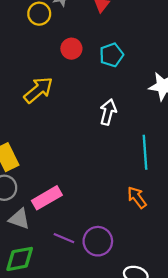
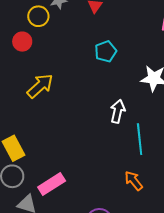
red circle: (71, 49) -> (22, 42), moved
white arrow: (108, 112) -> (118, 111), moved

